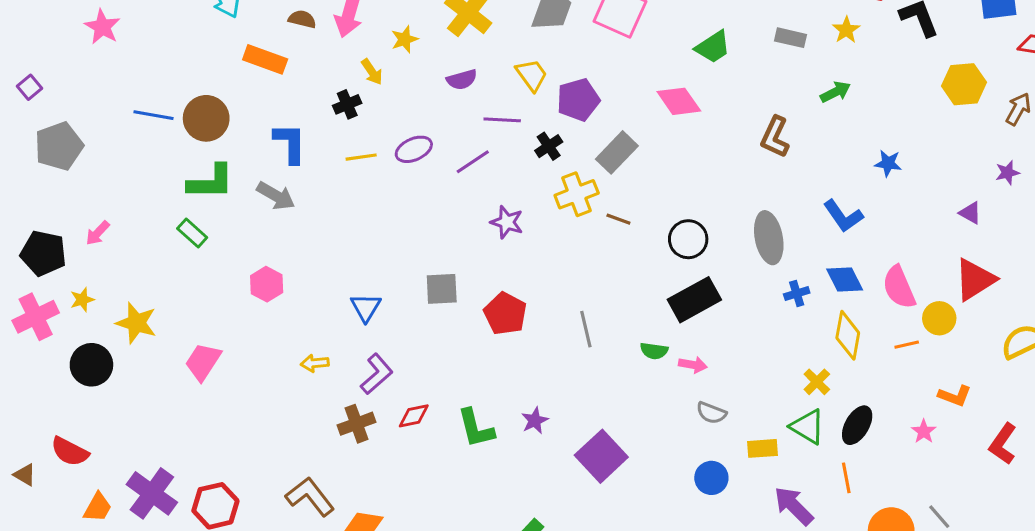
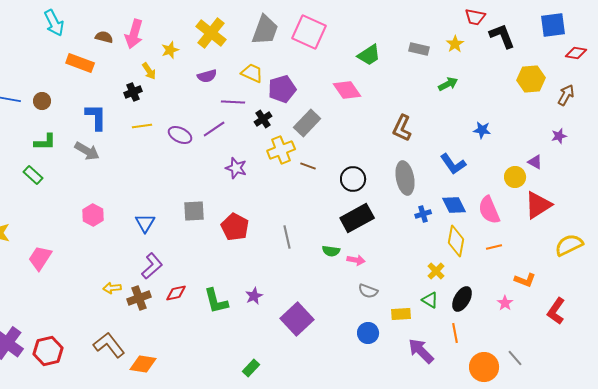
yellow trapezoid: (532, 75) -> (252, 73), turned -30
brown circle: (206, 118) -> (42, 101), size x0.6
brown L-shape: (775, 137) -> (402, 128), moved
purple ellipse: (414, 149) -> (180, 135), moved, turned 50
green L-shape: (211, 182) -> (45, 142), size x0.7
pink hexagon: (267, 284) -> (93, 215), moved
yellow circle: (939, 318) -> (515, 177), moved
yellow arrow: (315, 363) -> (112, 288), moved
green triangle: (808, 427) -> (430, 300), size x0.7

